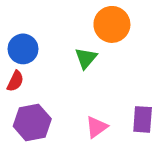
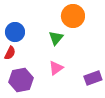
purple rectangle: (143, 119) -> (93, 78), turned 66
pink triangle: (97, 127) -> (56, 68), moved

